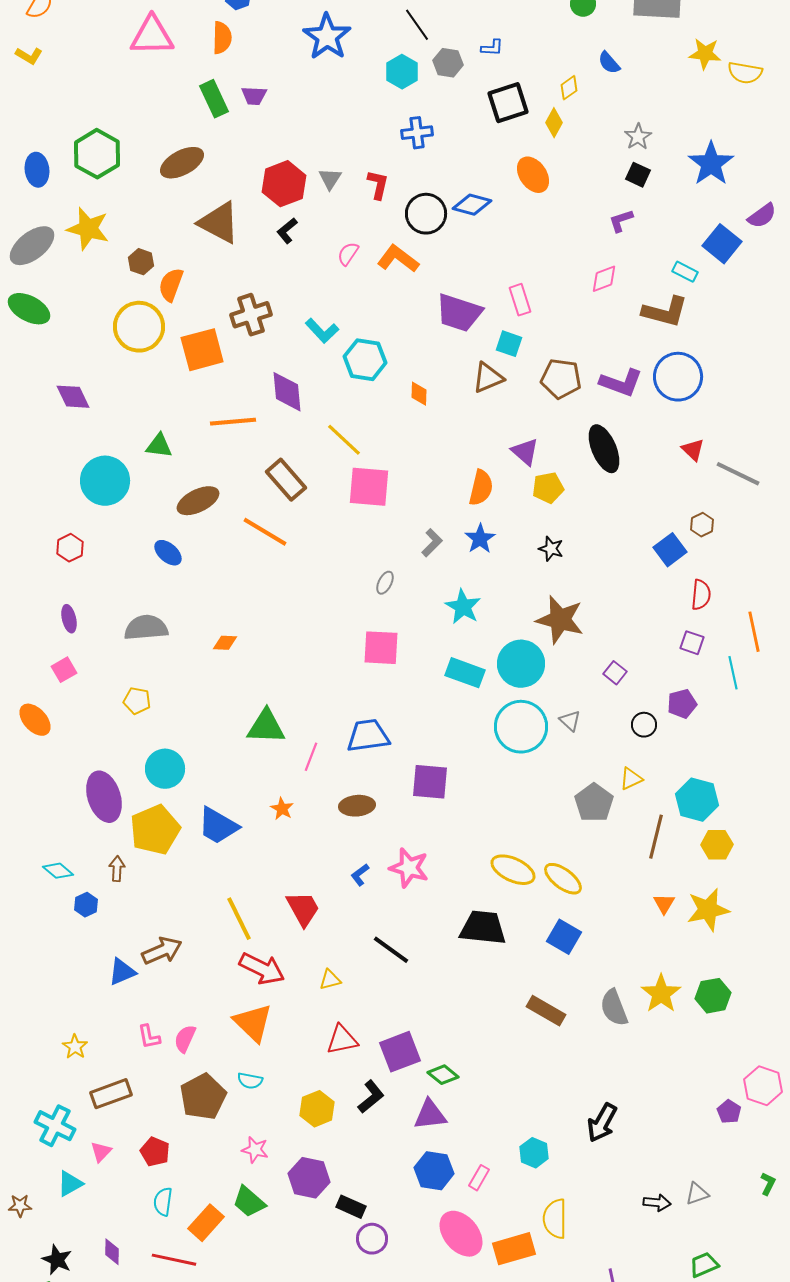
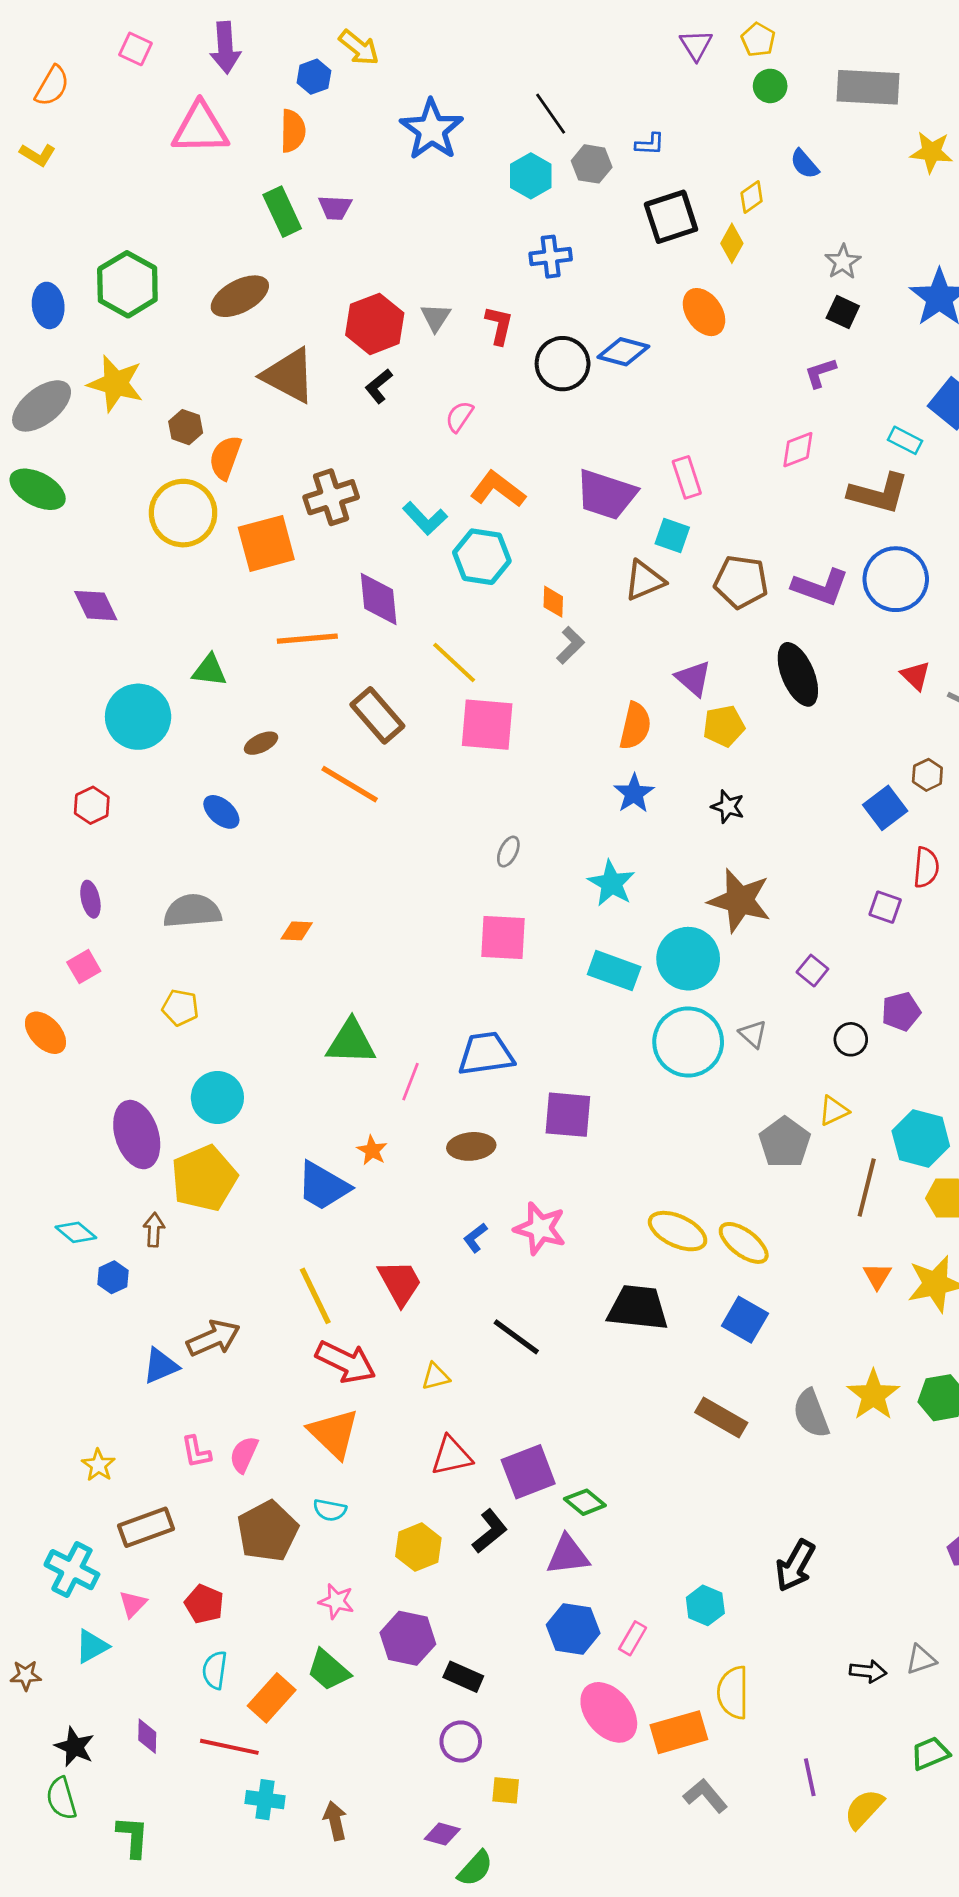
orange L-shape: (398, 259) -> (498, 489), moved
brown ellipse: (198, 501) -> (261, 743), size x0.6
gray L-shape: (432, 543) -> (570, 645), moved
purple square: (692, 643) -> (885, 907), moved
blue trapezoid: (218, 826) -> (323, 1186), moved
purple circle: (372, 1239) -> (461, 1741), moved

